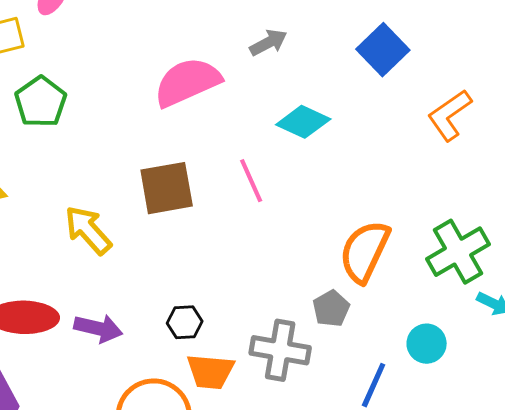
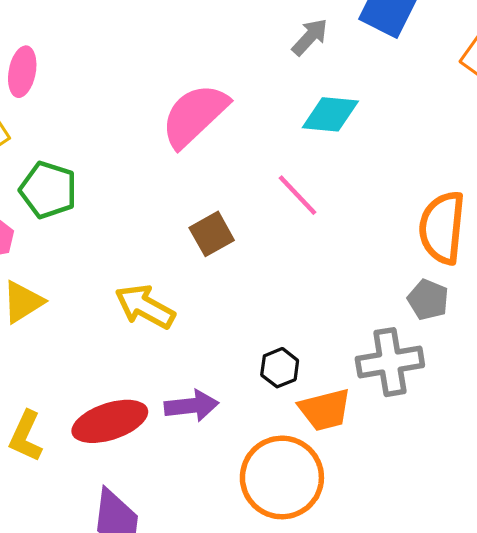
gray arrow: (268, 43) -> (310, 37), moved
brown square: (167, 188) -> (212, 234), size x0.7

